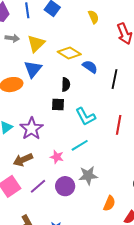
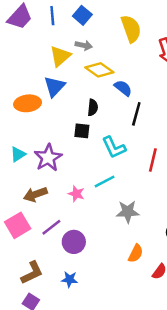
yellow semicircle: (93, 17) -> (131, 29), size x1.6
gray arrow: (12, 38) -> (84, 45), moved
black line: (114, 79) -> (136, 114), moved
gray star: (88, 176) -> (128, 212), moved
purple circle: (65, 186) -> (74, 242), moved

